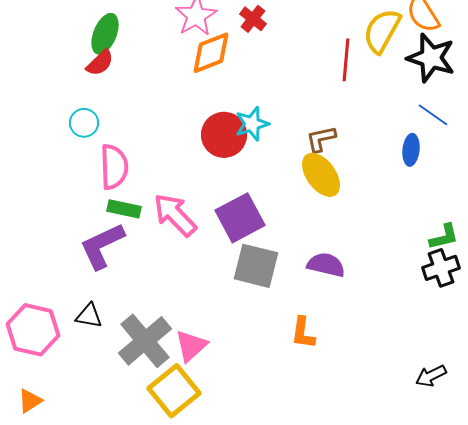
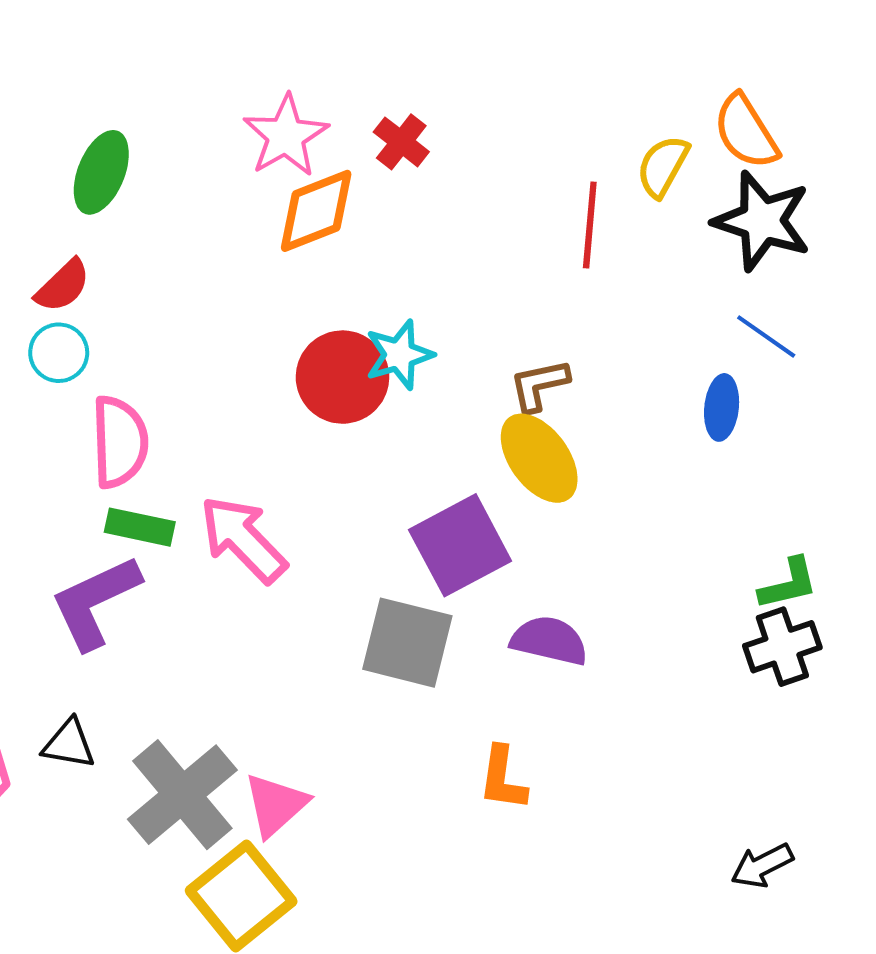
yellow semicircle: (382, 31) -> (663, 166), size x0.7
red semicircle: (100, 63) -> (63, 286), moved
purple square: (240, 218) -> (460, 545), moved

